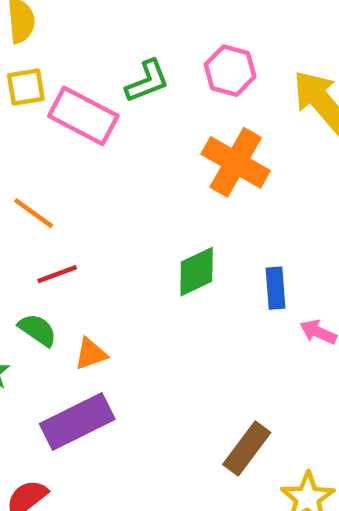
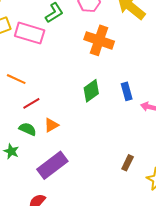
orange triangle: (91, 354) -> (51, 125), moved
brown rectangle: (247, 448) -> (128, 163), size x0.7

